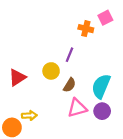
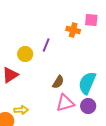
pink square: (105, 18) -> (91, 20), turned 32
purple line: (70, 55) -> (46, 45), moved
yellow circle: (51, 71) -> (25, 54), moved

